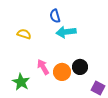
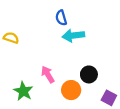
yellow semicircle: (24, 34) -> (11, 38), moved
orange circle: (62, 72) -> (71, 90), moved

